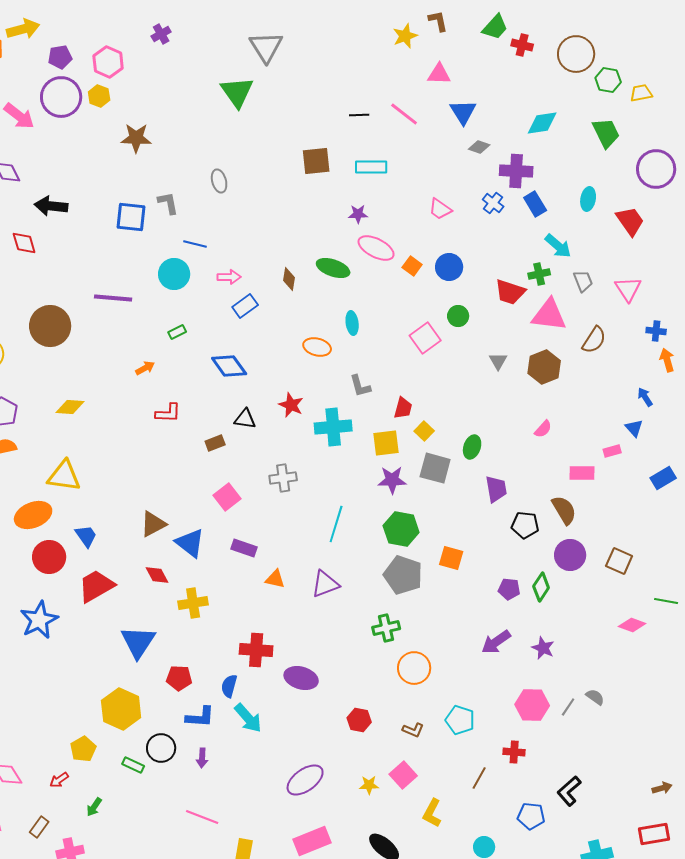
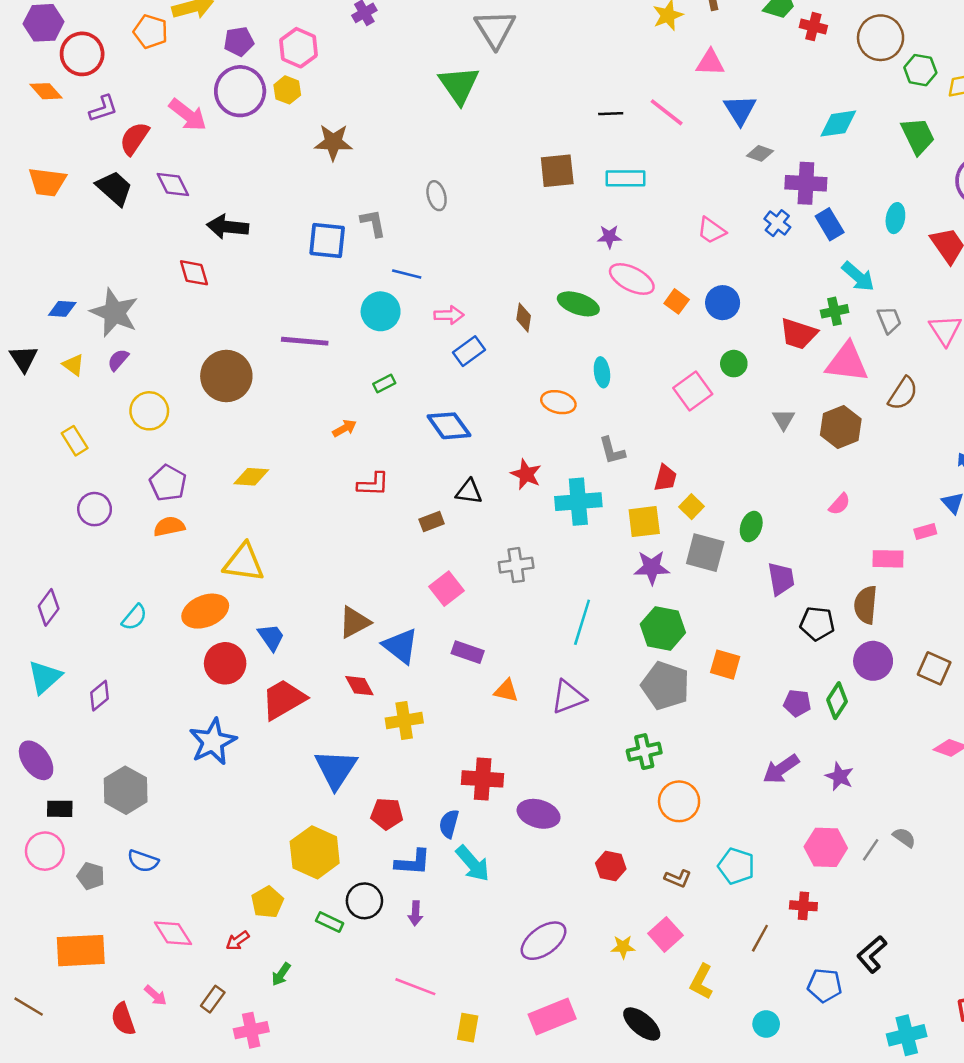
brown semicircle: (564, 510) -> (866, 605), turned -144

